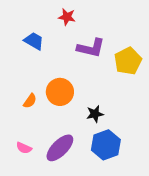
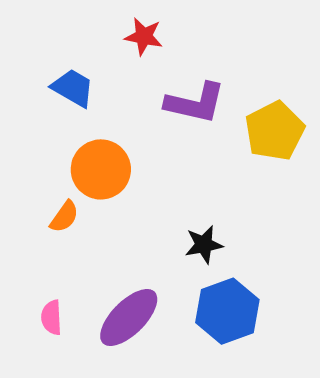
orange circle: (60, 92) -> (101, 169), moved
pink semicircle: (24, 148) -> (51, 318), turned 63

